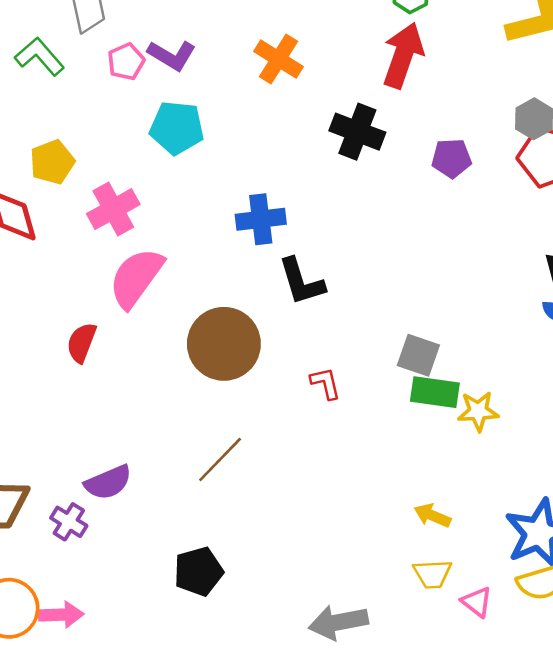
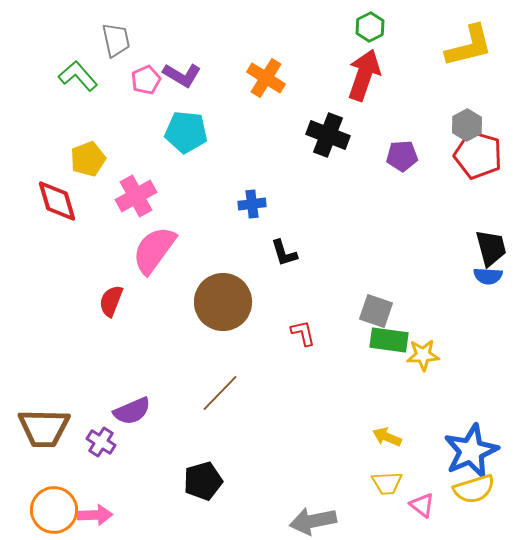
blue cross: (261, 219) -> (252, 204), size x0.7
black L-shape: (301, 282) -> (284, 253), size x0.7

